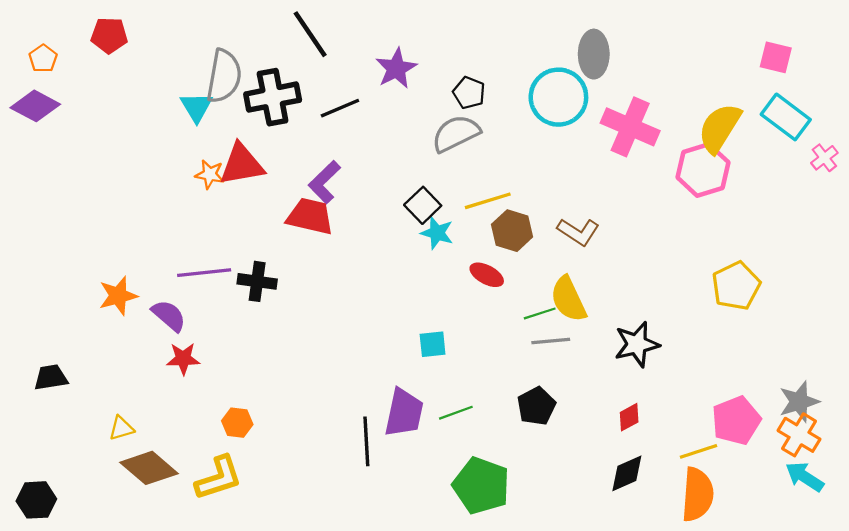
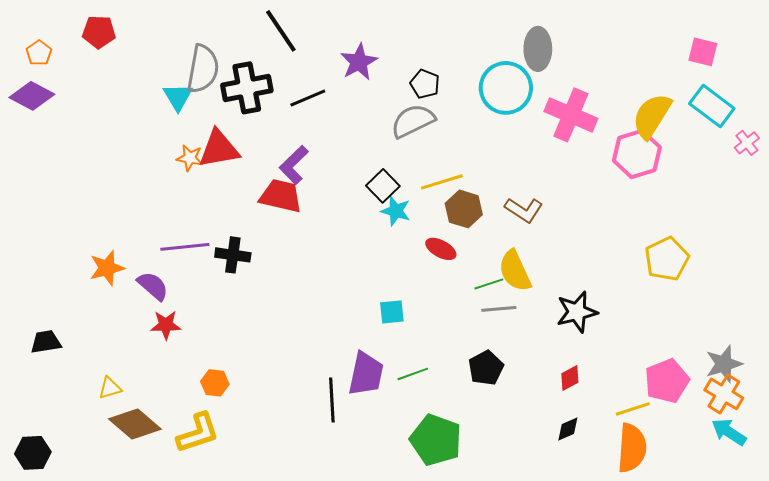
black diamond: (627, 473) -> (568, 429), size x0.7

